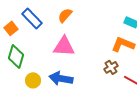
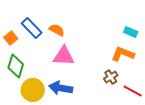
orange semicircle: (65, 15) -> (57, 30), moved, turned 77
yellow circle: (33, 80) -> (33, 90), size x1.5

